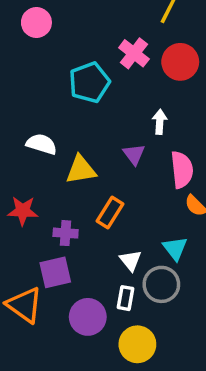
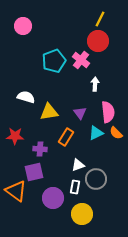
pink cross: (134, 53) -> (81, 60), moved
red circle: (180, 62) -> (98, 41), moved
purple triangle: (134, 154) -> (80, 113), moved
cyan triangle: (175, 248) -> (96, 133), moved, turned 42
white triangle: (131, 260) -> (78, 165), turned 48

